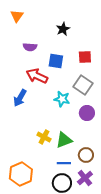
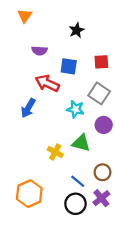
green triangle: (64, 140) -> (81, 143), moved, turned 36
blue line: (64, 163) -> (78, 181), turned 40

